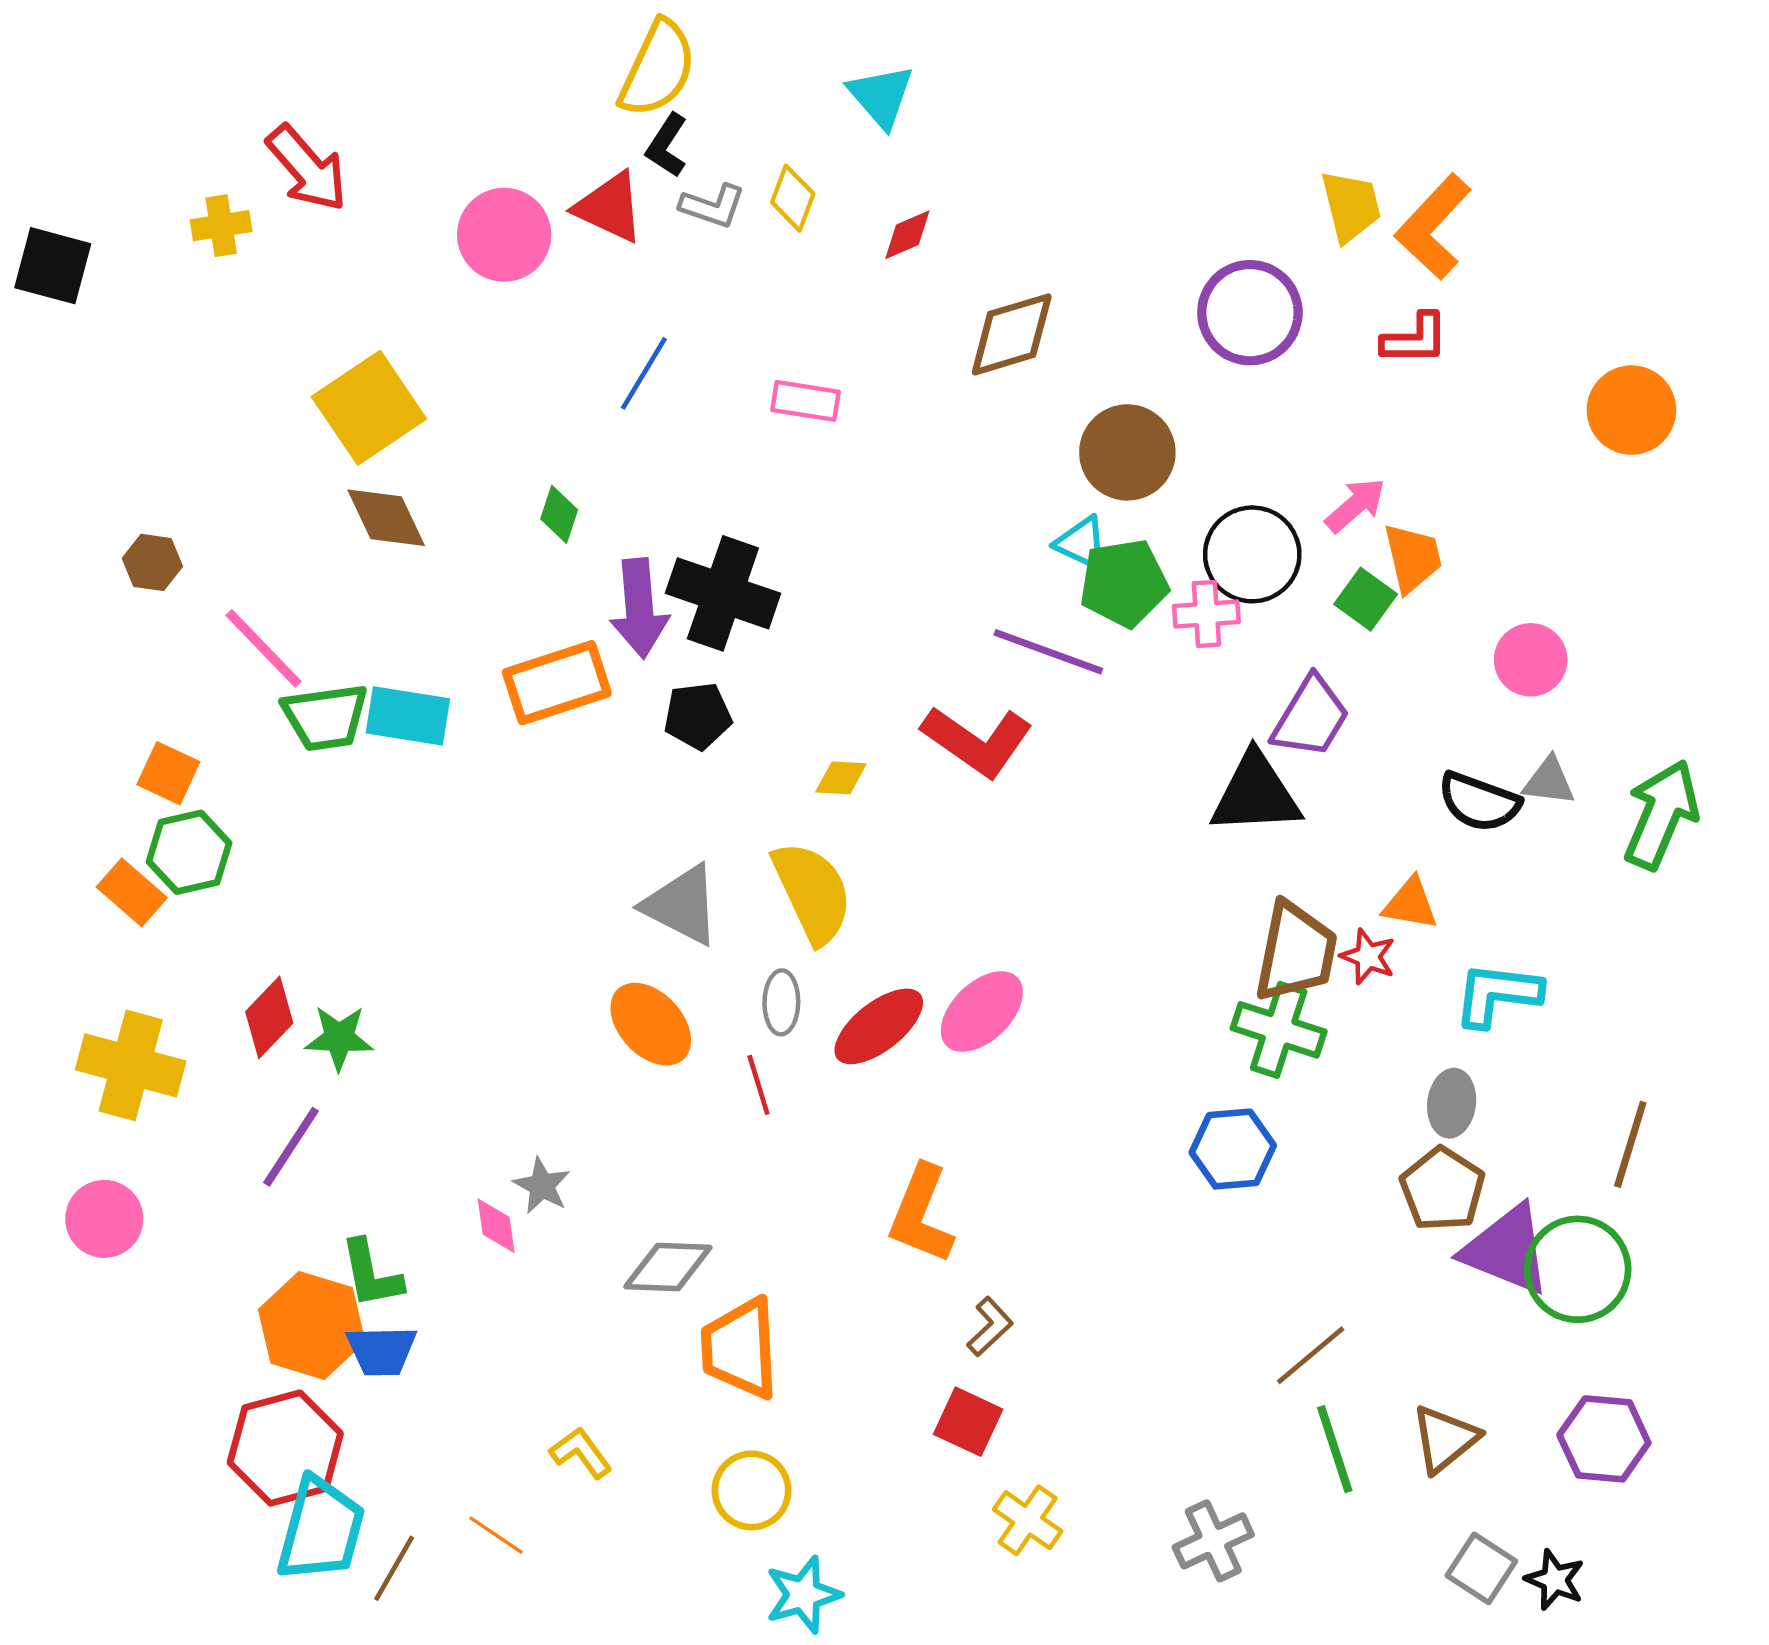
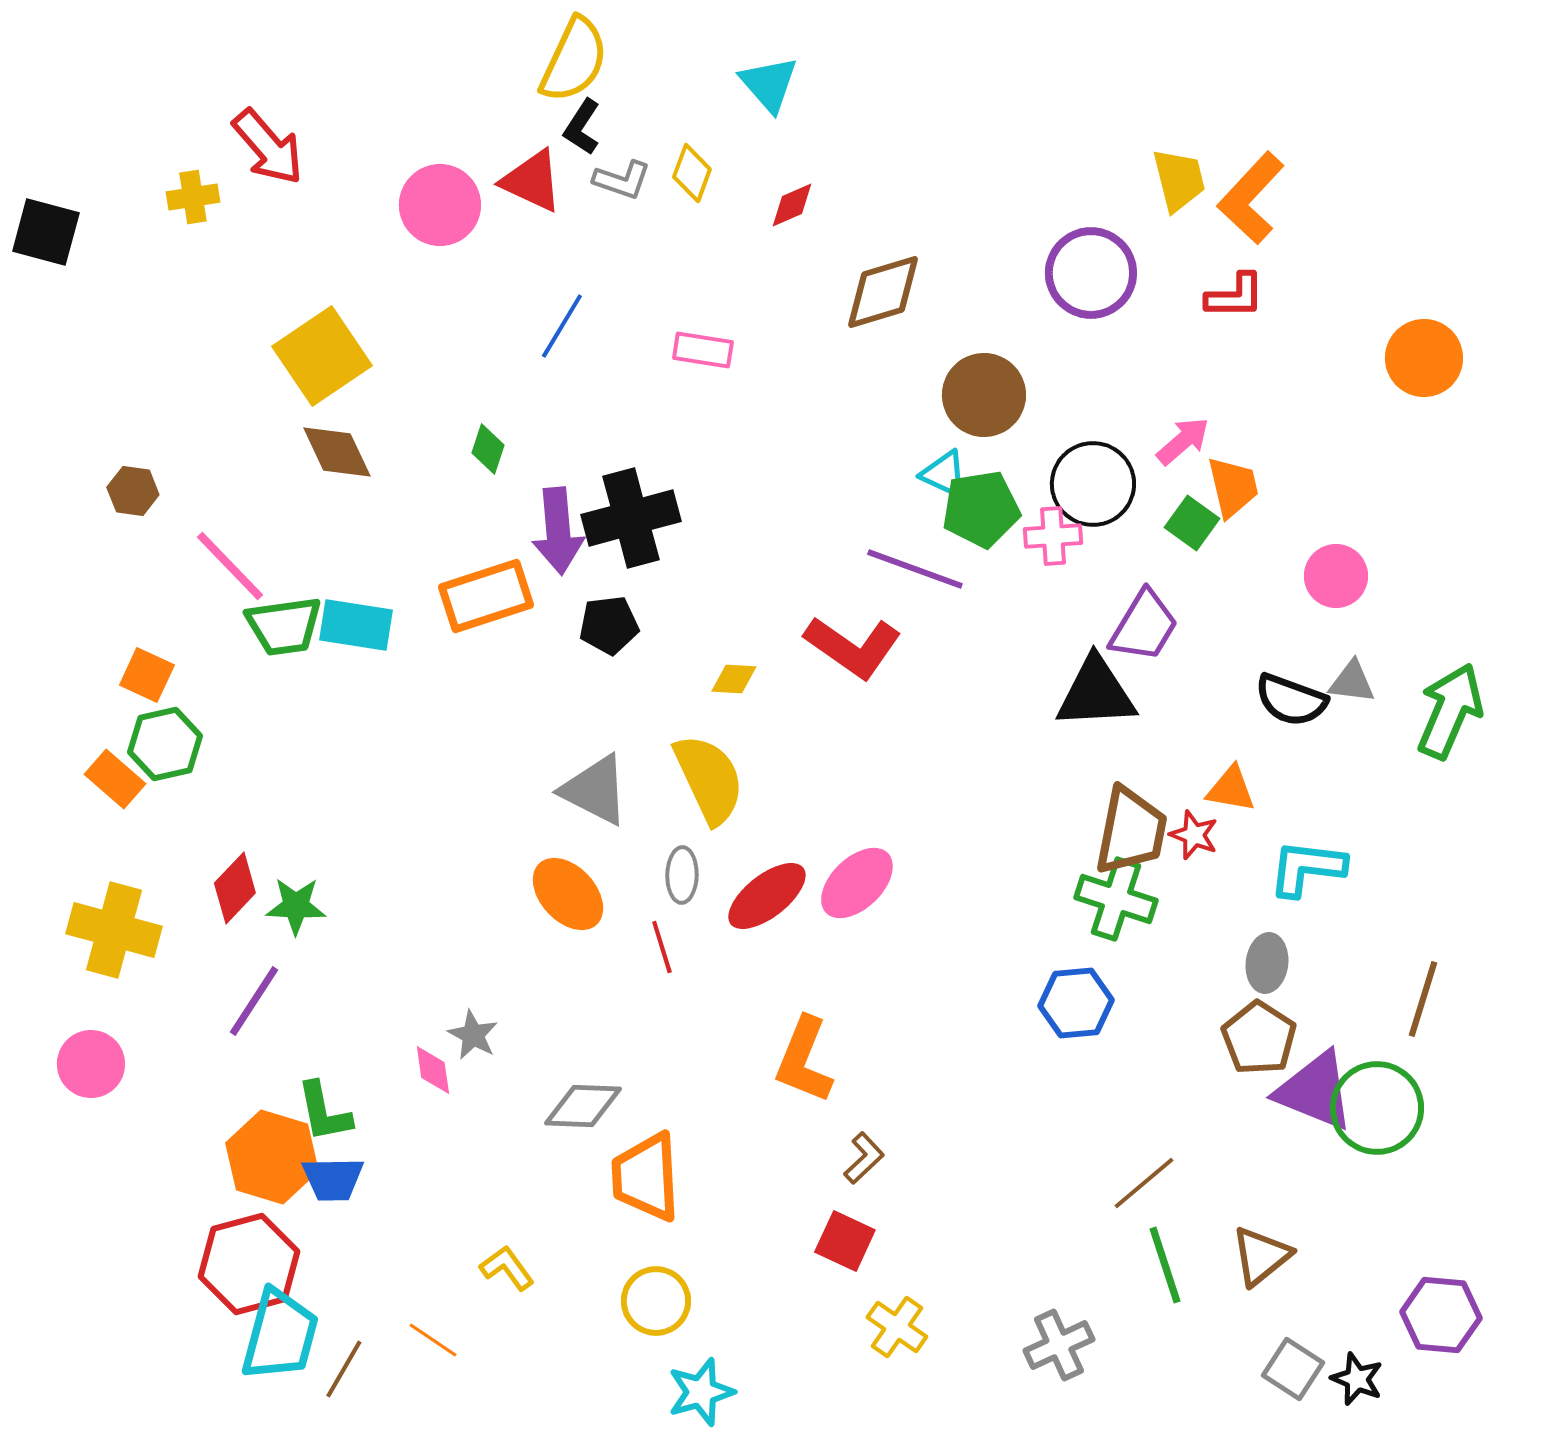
black cross: (723, 593) -> (631, 518), turned -34
purple hexagon: (1604, 1439) -> (1441, 1315), moved

